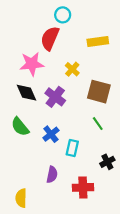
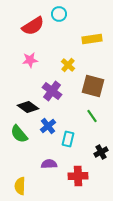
red semicircle: (50, 38) -> (33, 26), moved, turned -145
pink star: (32, 64) -> (30, 60), size x0.7
black diamond: (26, 93) -> (28, 107), moved, turned -30
green semicircle: (20, 127) -> (19, 134), moved
purple semicircle: (52, 175) -> (49, 164), turned -105

